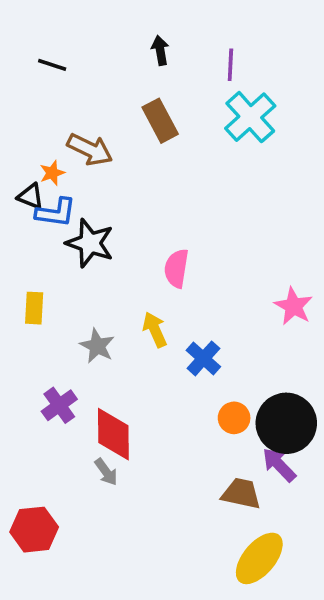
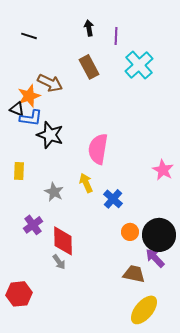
purple line: (230, 65) -> (116, 36), moved
orange star: (52, 173) -> (29, 96), size x1.6
pink semicircle: (176, 268) -> (98, 149), size x1.4

